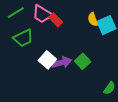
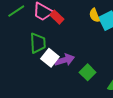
green trapezoid: (23, 38) -> (38, 43), moved, turned -65
green square: (83, 61) -> (88, 72), moved

